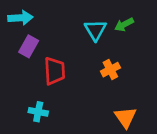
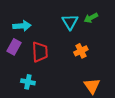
cyan arrow: (20, 18) -> (22, 26), moved
purple rectangle: (29, 46) -> (14, 47), moved

